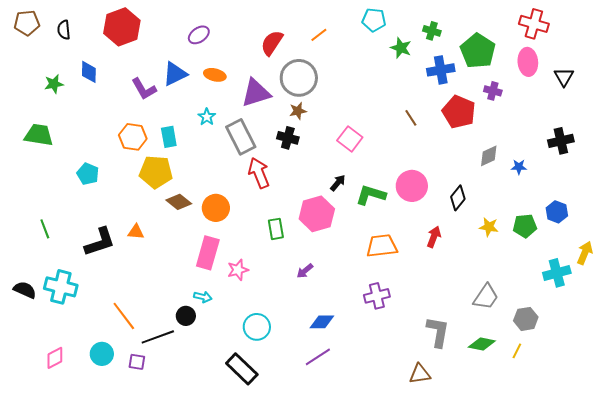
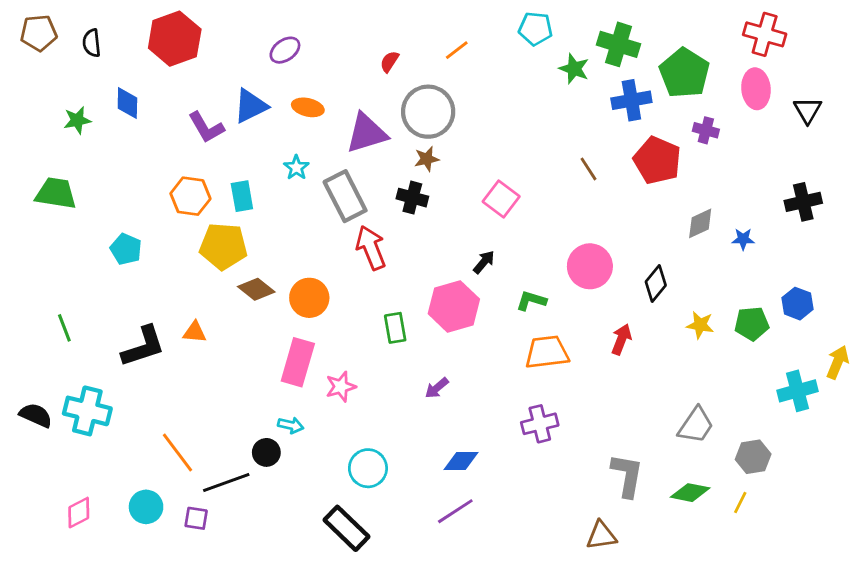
green cross: (432, 31) -> (619, 44), size x1.6
red semicircle: (272, 43) -> (389, 62), size x0.6
green L-shape: (371, 195) -> (531, 301), moved, size x0.7

